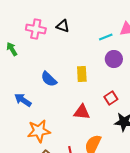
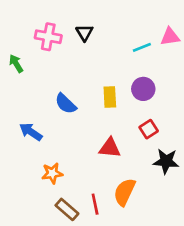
black triangle: (63, 26) -> (84, 33), turned 40
purple circle: (114, 59) -> (143, 89), moved
orange star: (39, 131) -> (52, 173), size x0.7

